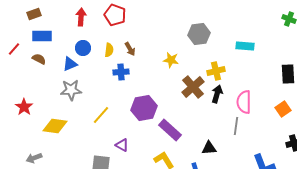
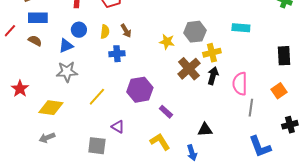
gray hexagon: (199, 34) -> (195, 32), moved
gray line: (236, 126) -> (251, 108), moved
purple rectangle: (170, 130) -> (166, 112), size x0.6
gray arrow: (34, 158) -> (47, 138), moved

